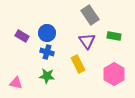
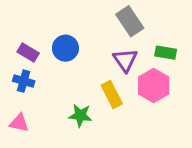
blue cross: (47, 52) -> (24, 81), moved
pink hexagon: (114, 74) -> (154, 85), moved
green star: (47, 76) -> (80, 115), moved

